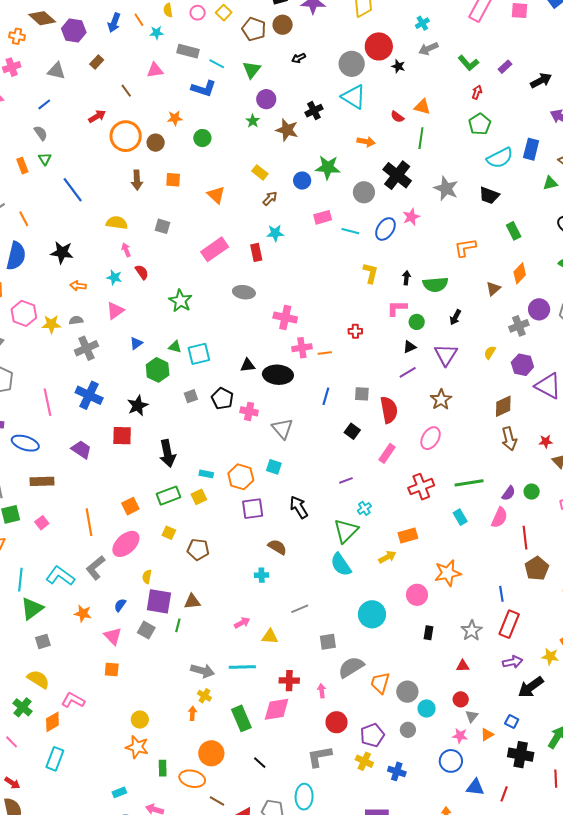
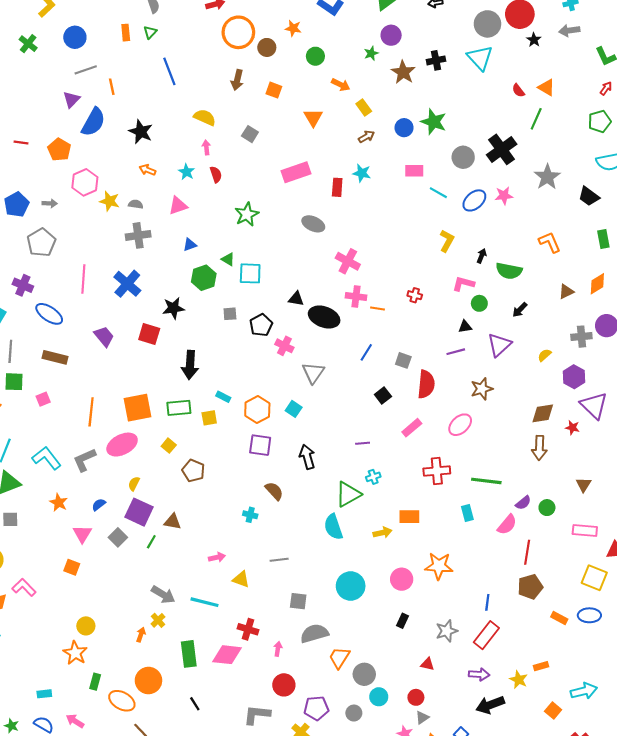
orange arrow: (366, 142) -> (341, 85), moved
orange L-shape: (465, 248) -> (550, 242), turned 60
red star: (546, 441) -> (572, 428), moved
orange square: (130, 506) -> (137, 408), size x1.6

